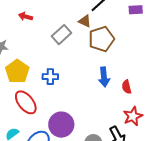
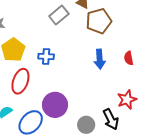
red semicircle: (127, 87) -> (129, 58), moved
red ellipse: (26, 102) -> (20, 81), turned 55

